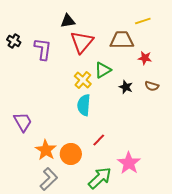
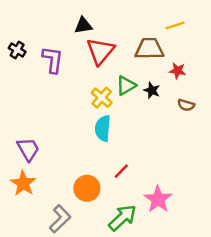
black star: (126, 87) -> (152, 90), moved
orange star: (46, 150) -> (23, 183), moved

